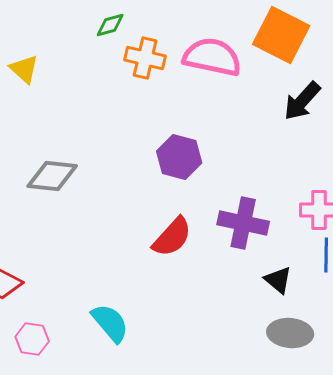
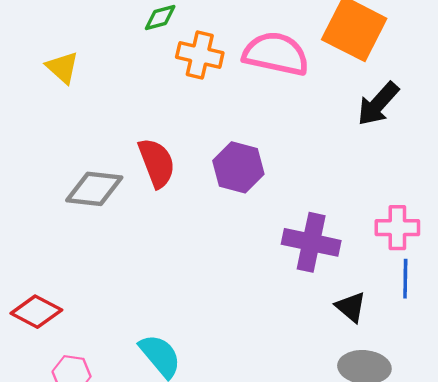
red semicircle: (172, 237) -> (157, 163), moved, turned -63

